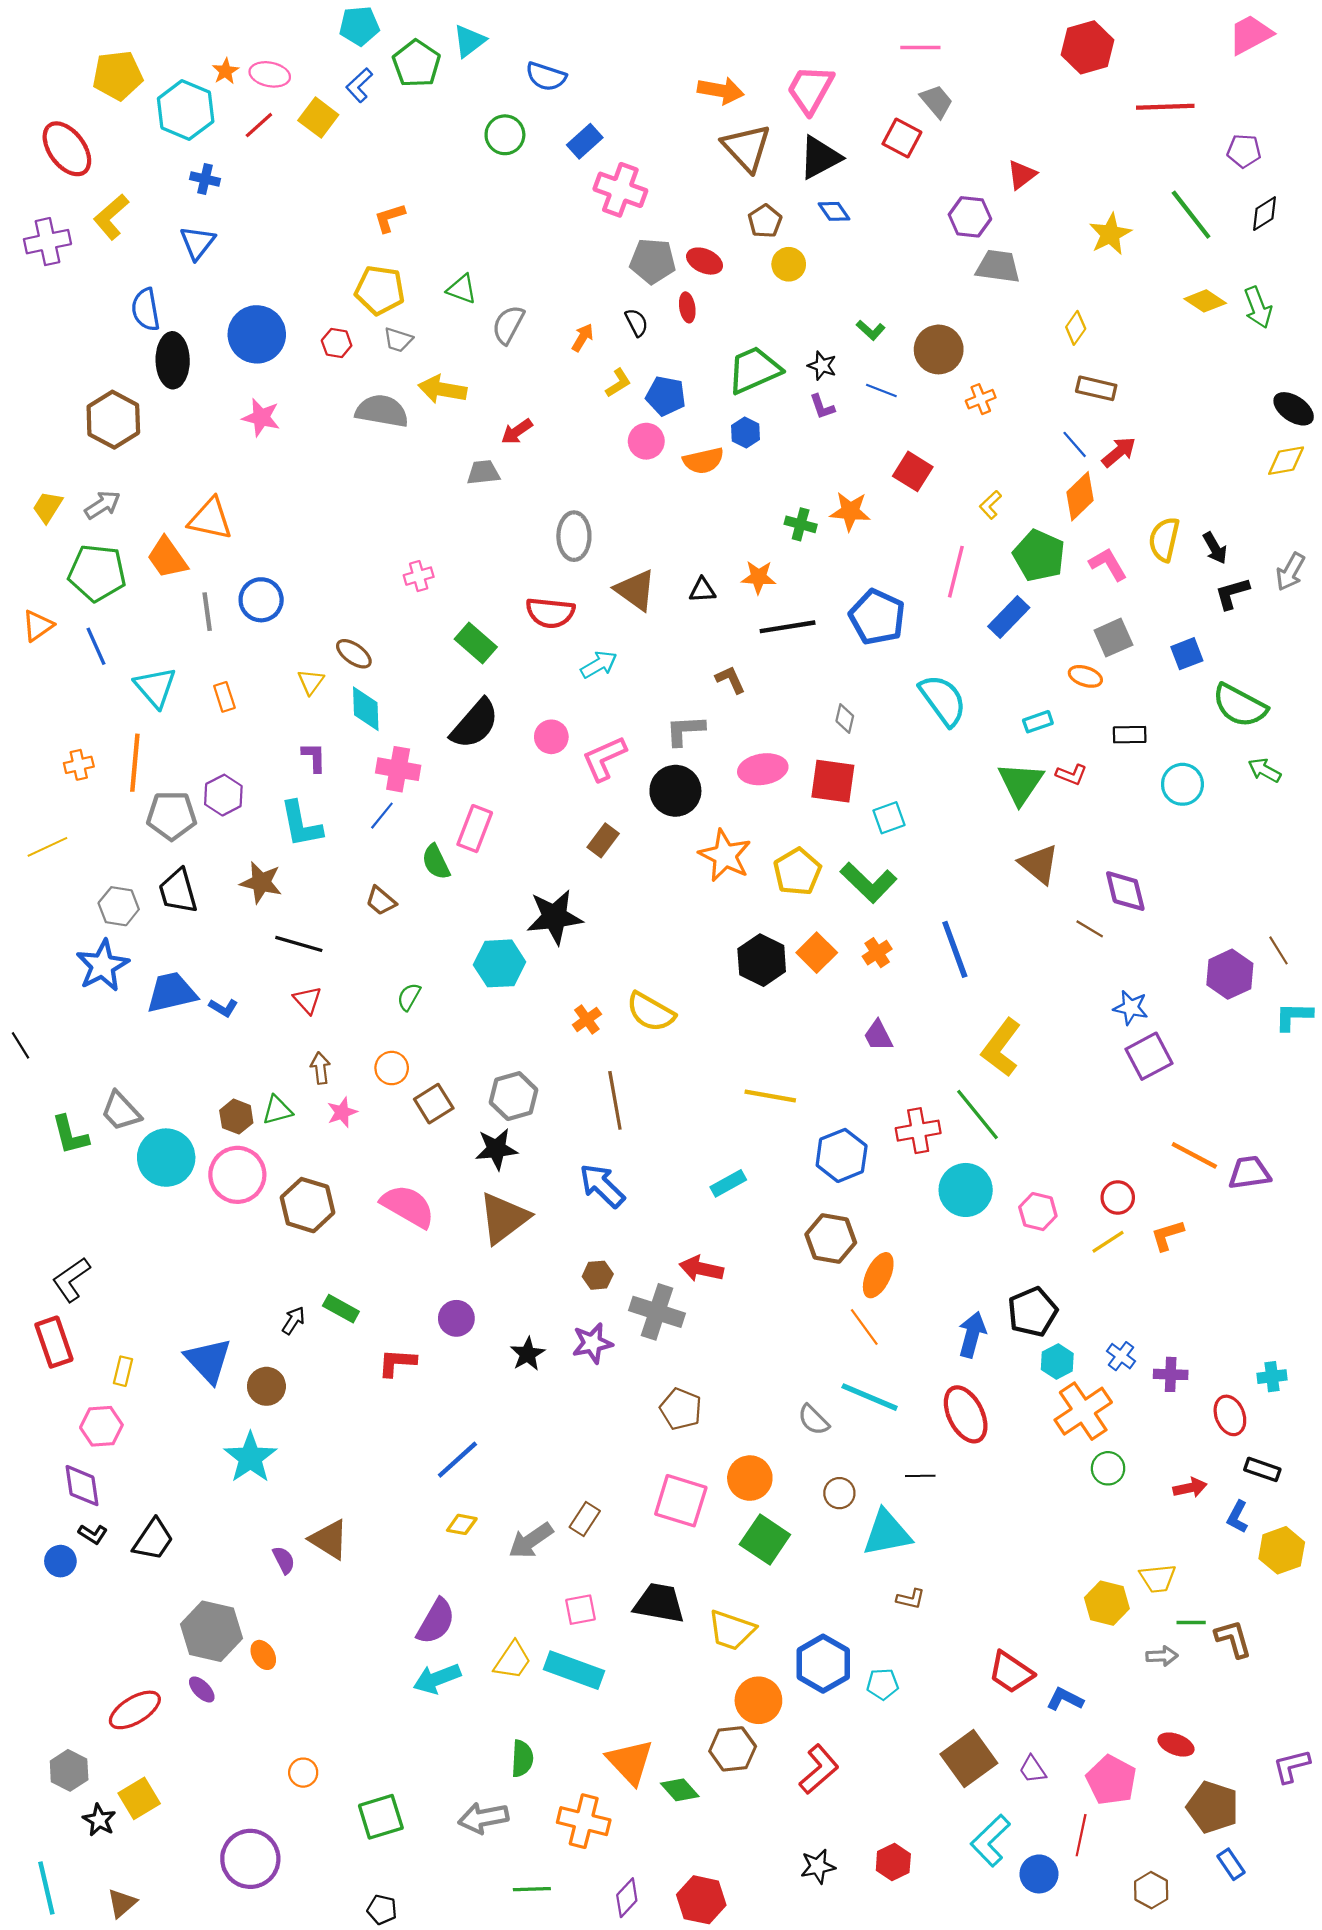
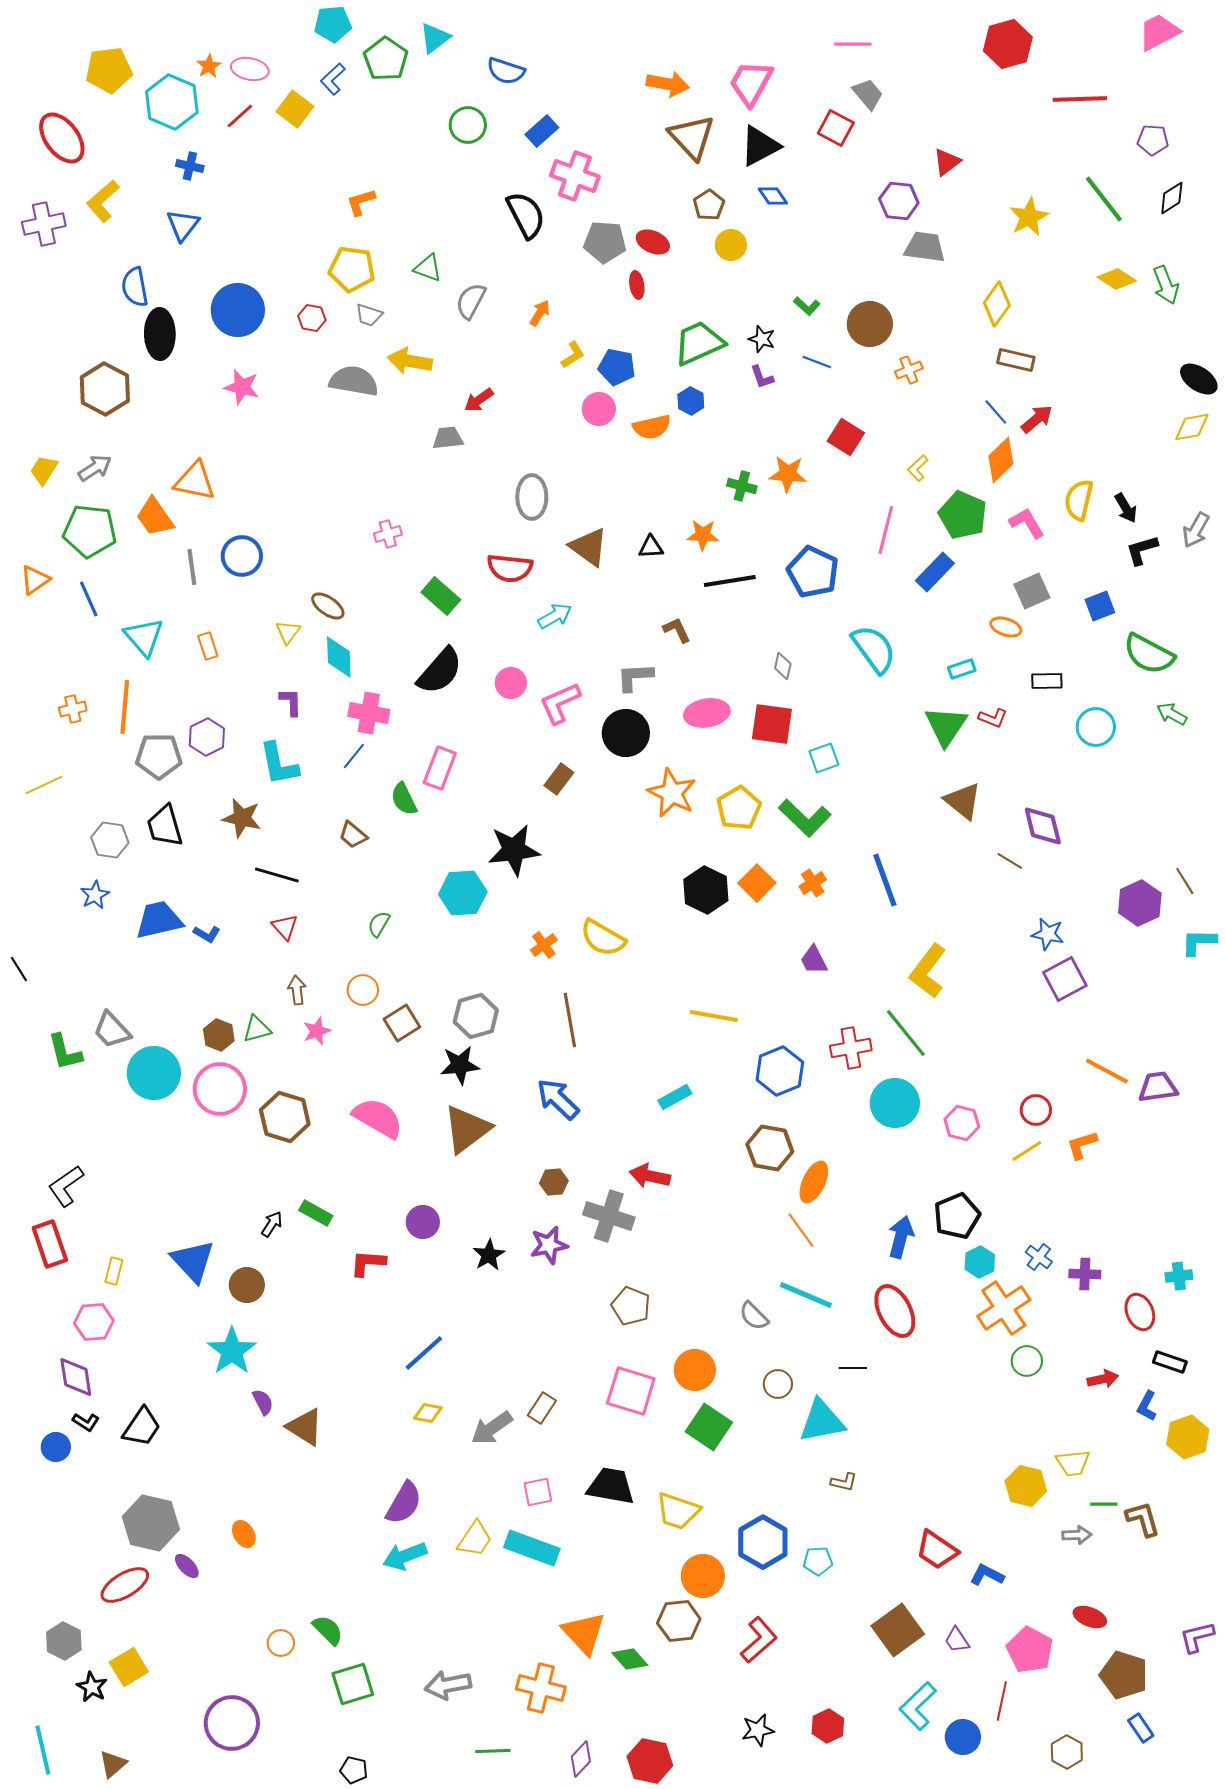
black semicircle: (637, 323) -> (526, 215), moved, size x1.8
yellow diamond: (1076, 328) -> (997, 304), size x1.4
blue star: (102, 966) -> (95, 895), size x0.6
purple semicircle: (284, 1560) -> (263, 1402), moved
gray hexagon: (211, 1631) -> (151, 1523), moved
green semicircle: (522, 1759) -> (328, 1630), moved, turned -48

